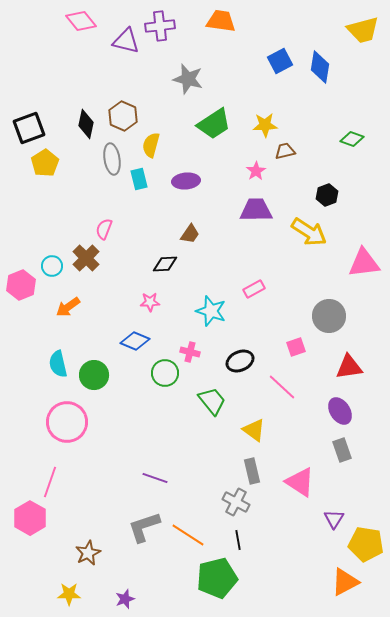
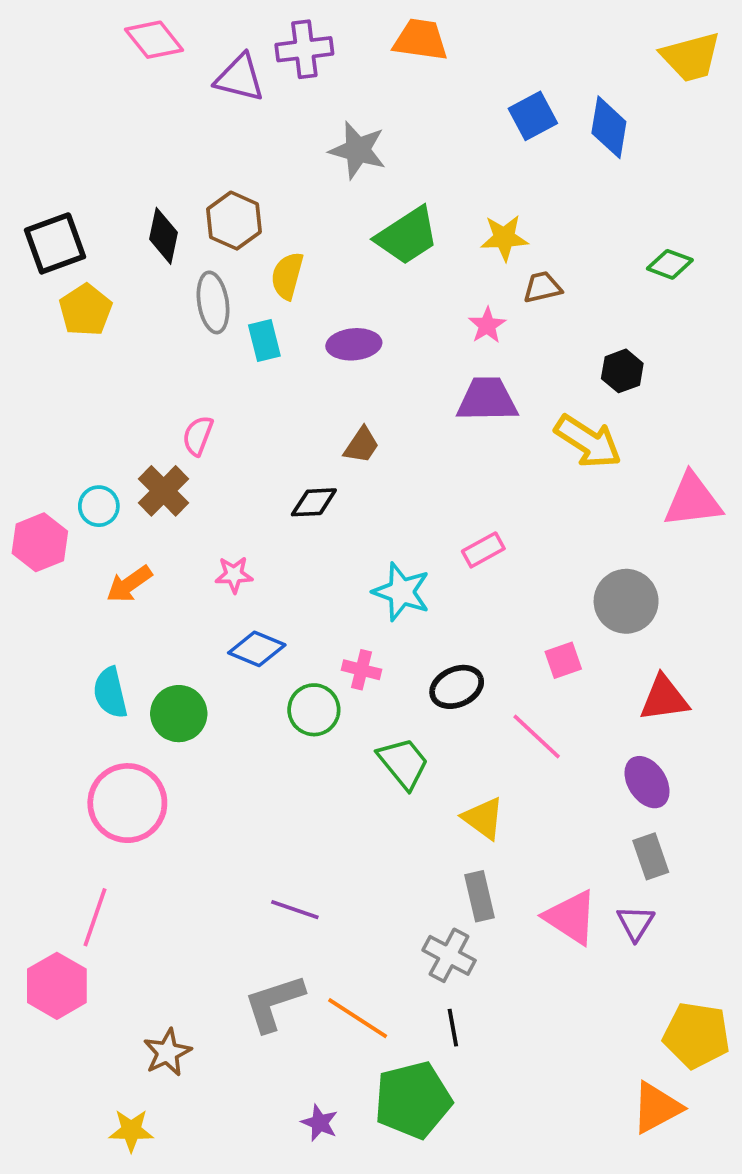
pink star: (150, 302) -> (234, 575), moved
purple triangle: (334, 519) -> (636, 923), moved
purple star: (125, 599) -> (320, 1123), moved, turned -30

